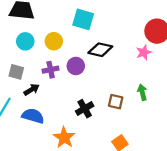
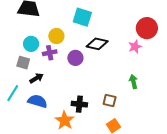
cyan circle: (25, 41) -> (31, 44), moved
purple cross: (51, 70) -> (50, 53), moved
brown square: (116, 102) -> (110, 100), moved
black cross: (85, 109) -> (79, 104), moved, turned 35

